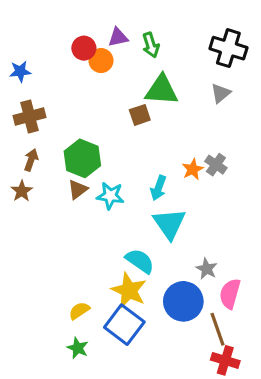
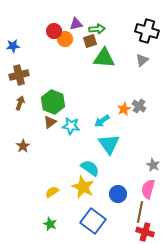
green arrow: (151, 45) -> (97, 29), turned -77
brown square: (140, 115) -> (90, 41), moved
cyan arrow: (158, 188) -> (102, 121), turned 35
brown star: (22, 191) -> (23, 146), moved
gray star: (207, 269) -> (153, 165), moved
blue circle: (183, 301) -> (118, 194), size x0.7
yellow semicircle: (79, 311) -> (52, 192), moved
blue square: (124, 325) -> (93, 221), moved
brown line: (218, 329) -> (140, 212), turned 30

